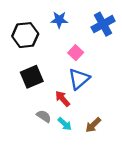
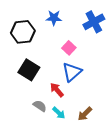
black square: (32, 77) -> (29, 70), turned -35

